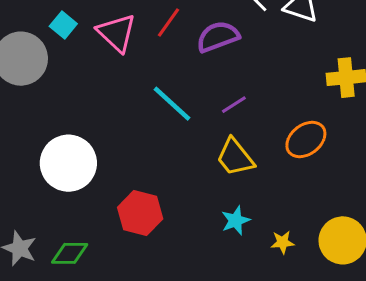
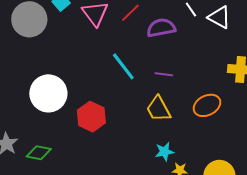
purple line: (234, 105) -> (164, 74), turned 30
red hexagon: (140, 213) -> (91, 117), moved
cyan star: (236, 220) -> (164, 152), moved

